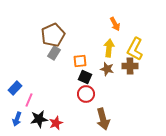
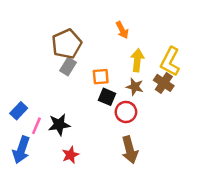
orange arrow: (115, 24) -> (122, 30), moved
brown cross: (130, 66) -> (164, 83), turned 35
red circle: (86, 94) -> (126, 112), moved
blue arrow: (17, 119) -> (21, 150), size x1.5
black star: (39, 119) -> (59, 125), moved

